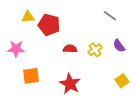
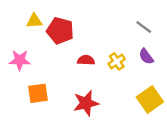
gray line: (110, 16) -> (144, 27), moved
yellow square: (122, 81) -> (150, 99), size x1.5
red star: (70, 84) -> (86, 103), turned 30

